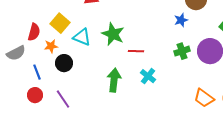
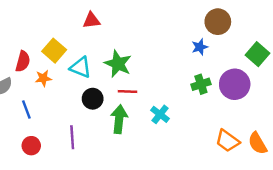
red line: (136, 51) -> (128, 91), moved
black circle: (64, 63) -> (93, 99), moved
red circle: (35, 95) -> (31, 146), moved
purple line: (63, 99) -> (72, 137), moved, turned 30

